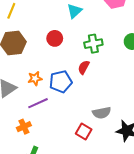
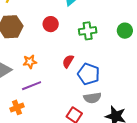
red semicircle: (84, 67) -> (68, 61), moved
blue pentagon: (61, 82) -> (89, 74), moved, turned 30

